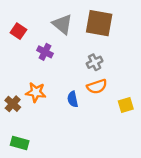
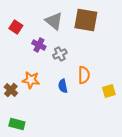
gray cross: (95, 62) -> (60, 54), moved
orange semicircle: (97, 86) -> (84, 75), turned -72

